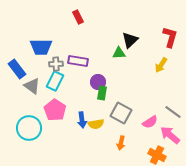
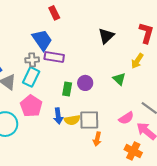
blue trapezoid: (41, 47) -> (42, 40), moved, turned -125
green triangle: (119, 53) -> (119, 79), moved, turned 48
purple circle: (98, 82) -> (85, 83), moved
green rectangle: (102, 93) -> (67, 89), moved
gray square: (121, 113) -> (89, 120), moved, turned -30

